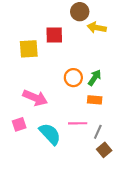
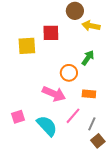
green arrow: (95, 78) -> (88, 58), moved
pink arrow: (35, 98) -> (54, 94), moved
pink line: (78, 123) -> (73, 116), turned -48

